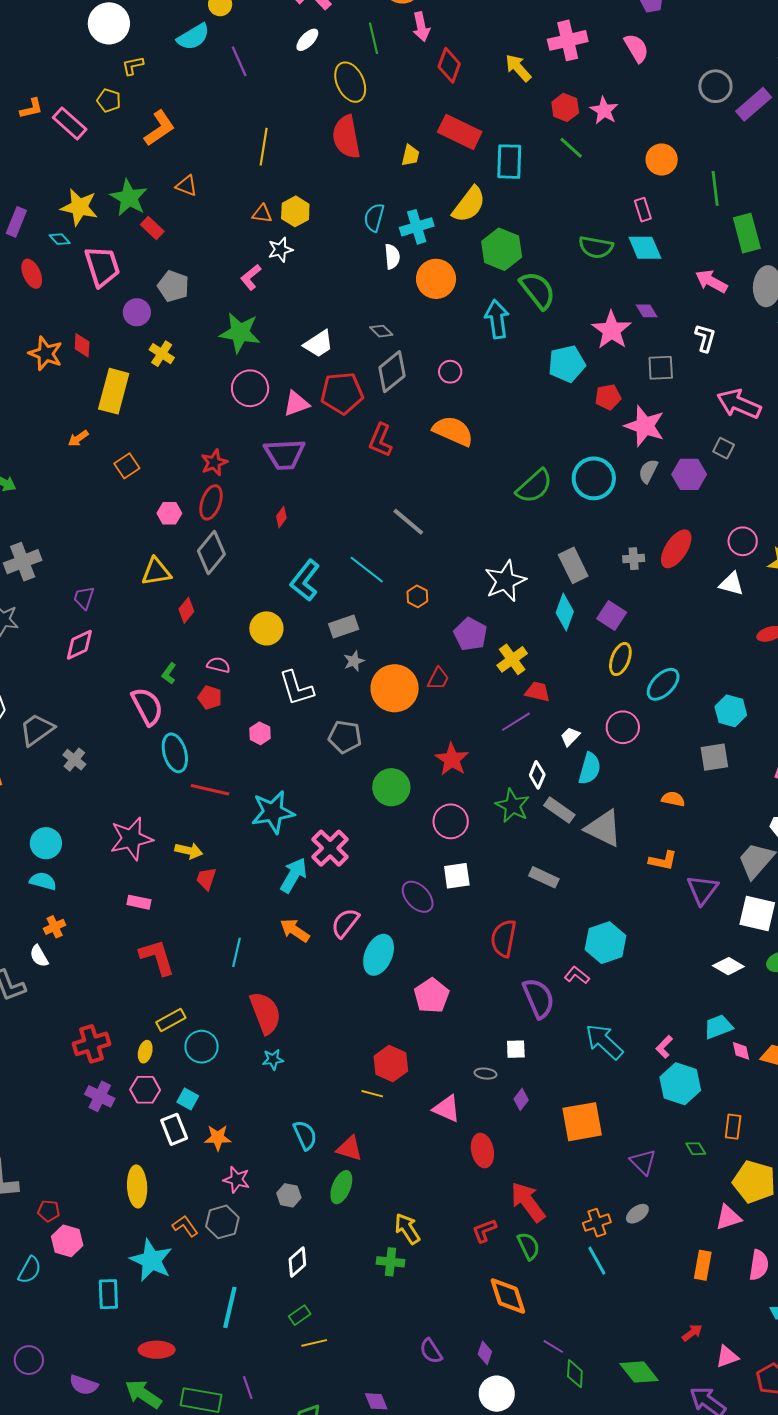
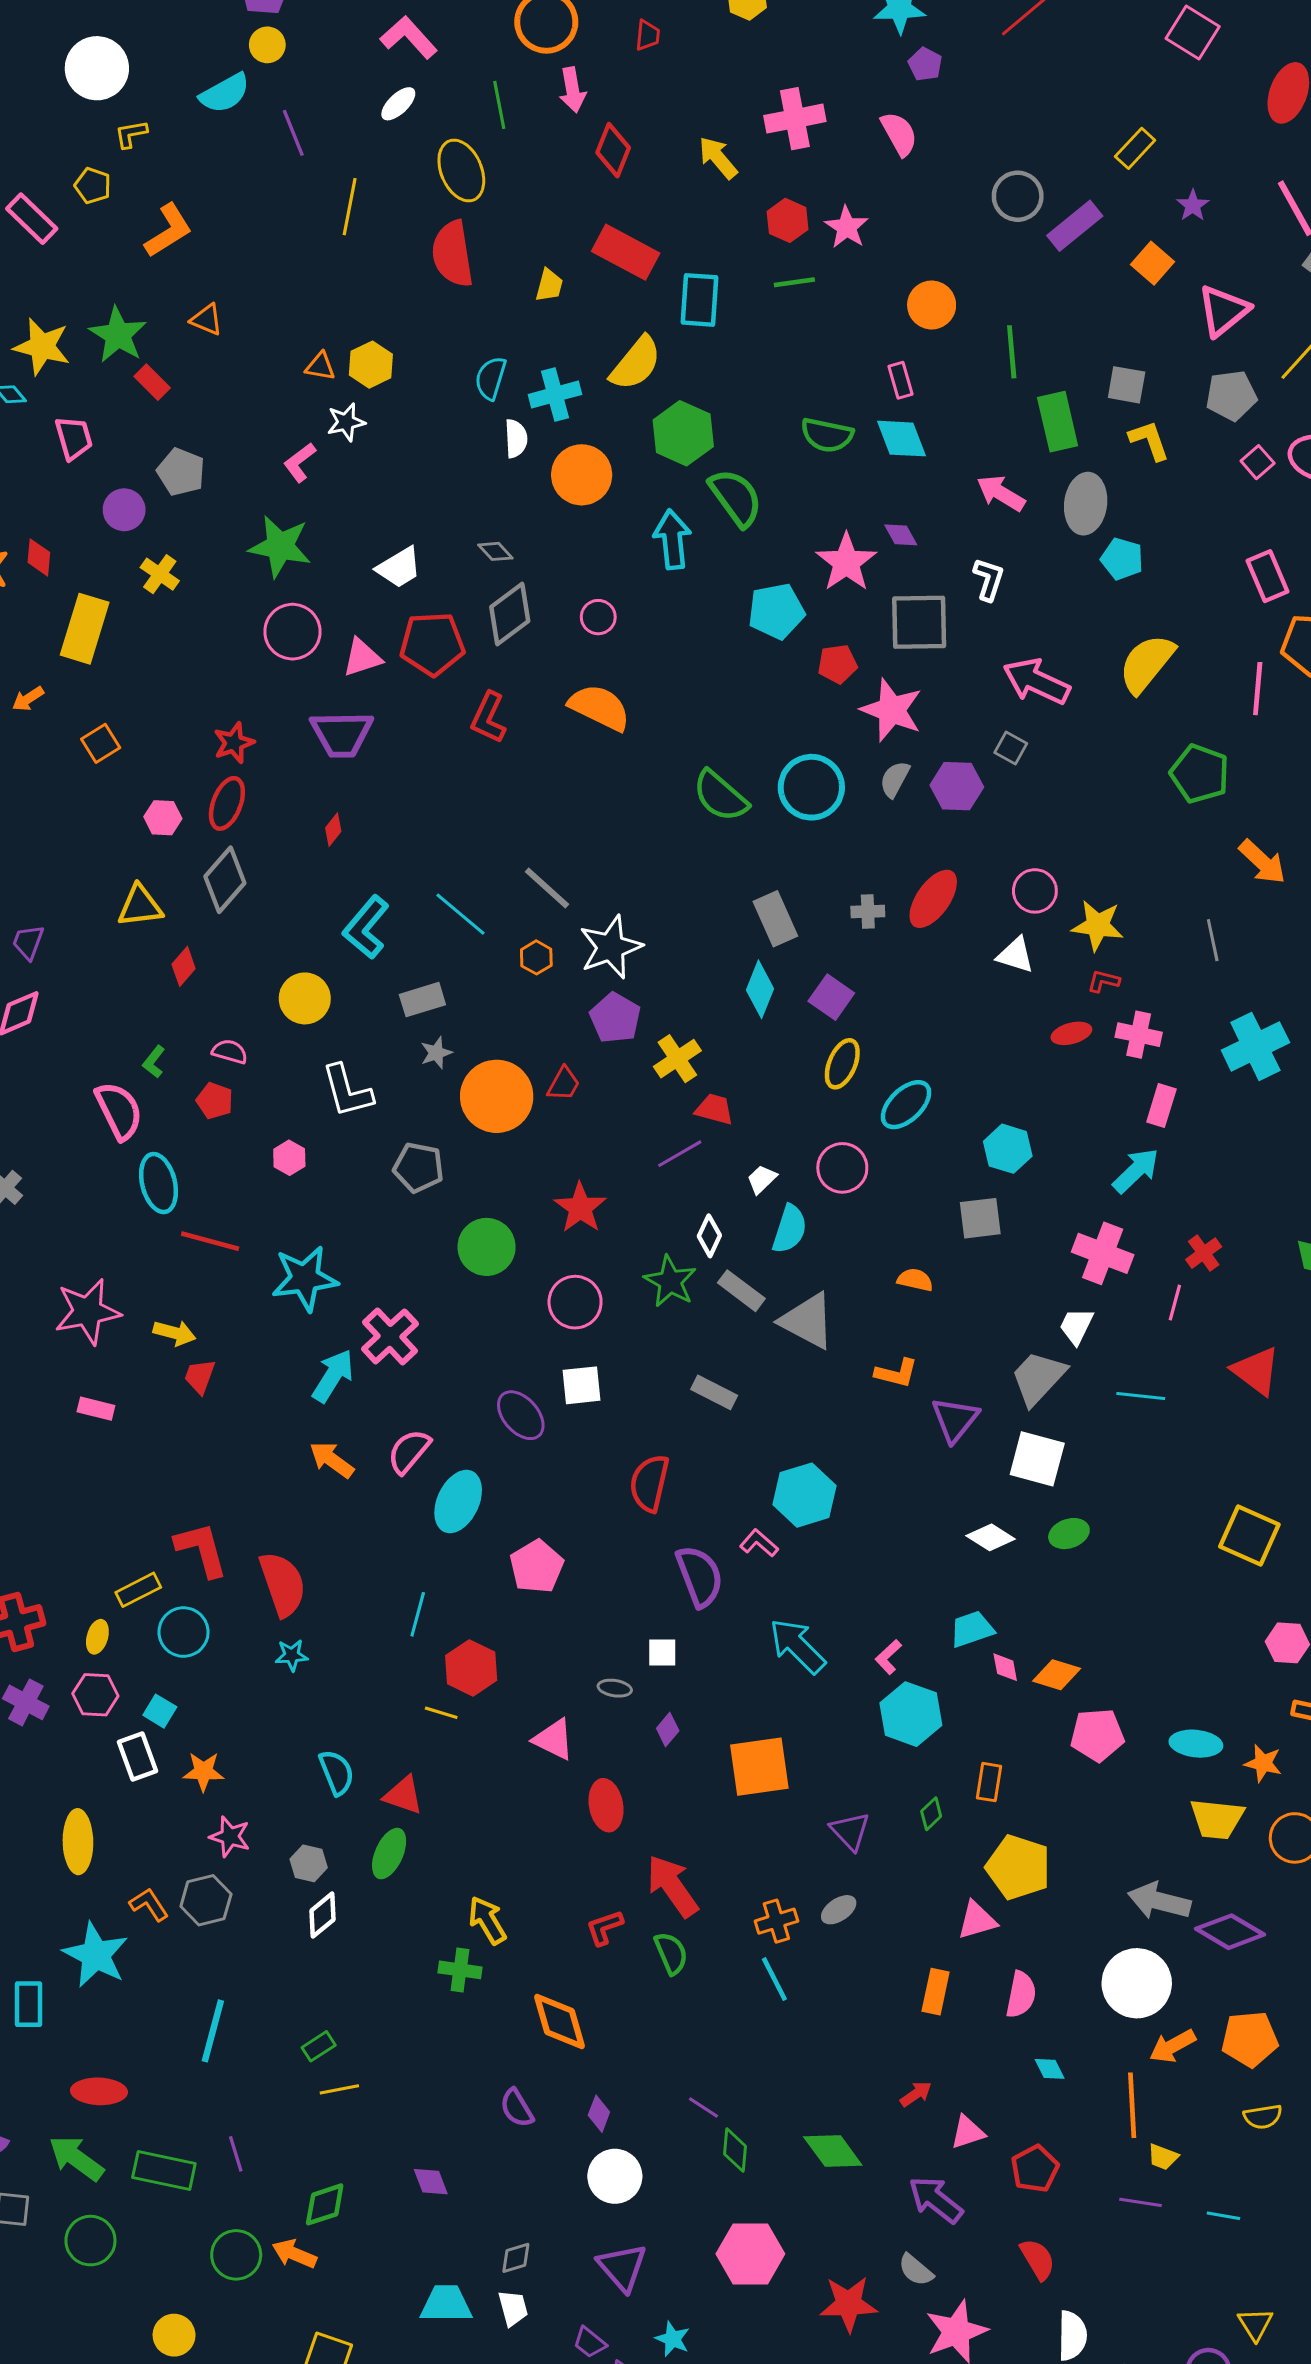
yellow line: (264, 147) -> (350, 207), moved
green line: (571, 148) -> (794, 282), turned -52
pink trapezoid: (102, 266) -> (74, 438), size x0.7
gray square: (661, 368) -> (919, 622), size x1.5
green semicircle: (534, 486) -> (720, 796), turned 81
gray line: (408, 522) -> (547, 888), moved
white star: (505, 581) -> (611, 947), moved
cyan line: (236, 952) -> (418, 1614), moved
red L-shape: (157, 957) -> (201, 1549), moved
green diamond: (696, 1149) -> (931, 1814), turned 75
white diamond: (297, 1262) -> (322, 1915), moved
orange diamond: (508, 1296) -> (560, 2021), moved

